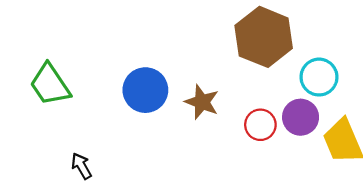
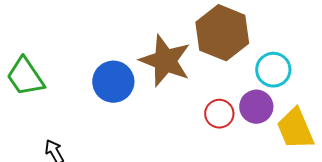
brown star: (202, 102) -> (165, 61), moved, size x1.6

